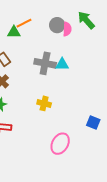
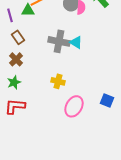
cyan triangle: (62, 64) -> (76, 42), turned 32
pink ellipse: (60, 144) -> (74, 106), moved

